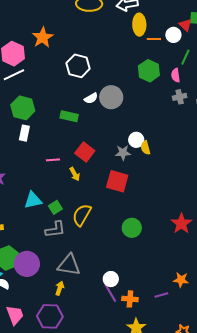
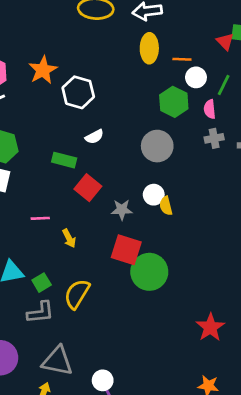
yellow ellipse: (139, 25) -> (149, 48), moved
white circle: (173, 35) -> (196, 77), moved
orange star: (43, 37) -> (43, 70), moved
gray circle: (111, 97) -> (157, 146), moved
red square: (85, 152) -> (88, 188), moved
gray star: (123, 153) -> (122, 210), moved
red star: (181, 224) -> (210, 327), moved
green circle: (132, 228) -> (149, 272), moved, size x1.4
white circle: (111, 279) -> (103, 380), moved

